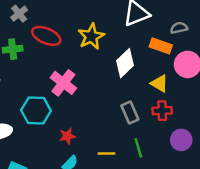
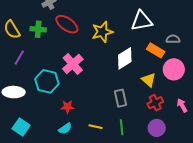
red cross: (162, 111) -> (155, 103), moved, turned -35

